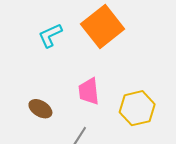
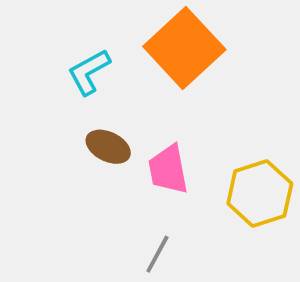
brown ellipse: (40, 109) -> (108, 147), moved

